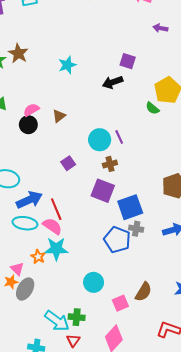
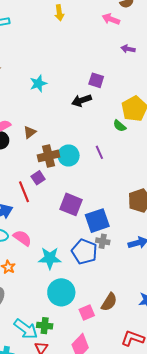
purple line: (119, 137) -> (99, 152), moved
brown cross: (110, 164) -> (48, 156), moved, size x1.5
red line: (56, 209) -> (24, 192), moved
cyan star: (56, 249) -> (50, 258), moved
cyan circle: (94, 282) -> (61, 292), size x1.4

